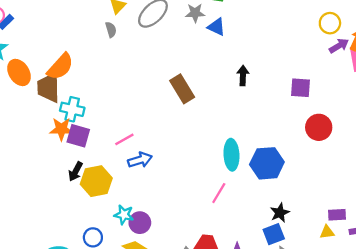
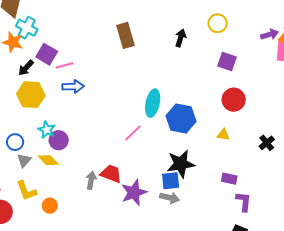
yellow circle: (330, 23) -> (218, 23), moved
purple square: (78, 136) -> (47, 54), moved
black arrow: (75, 171) -> (26, 68), moved
black star: (280, 213) -> (181, 164), size x1.6
yellow triangle: (327, 232) -> (223, 135), moved

